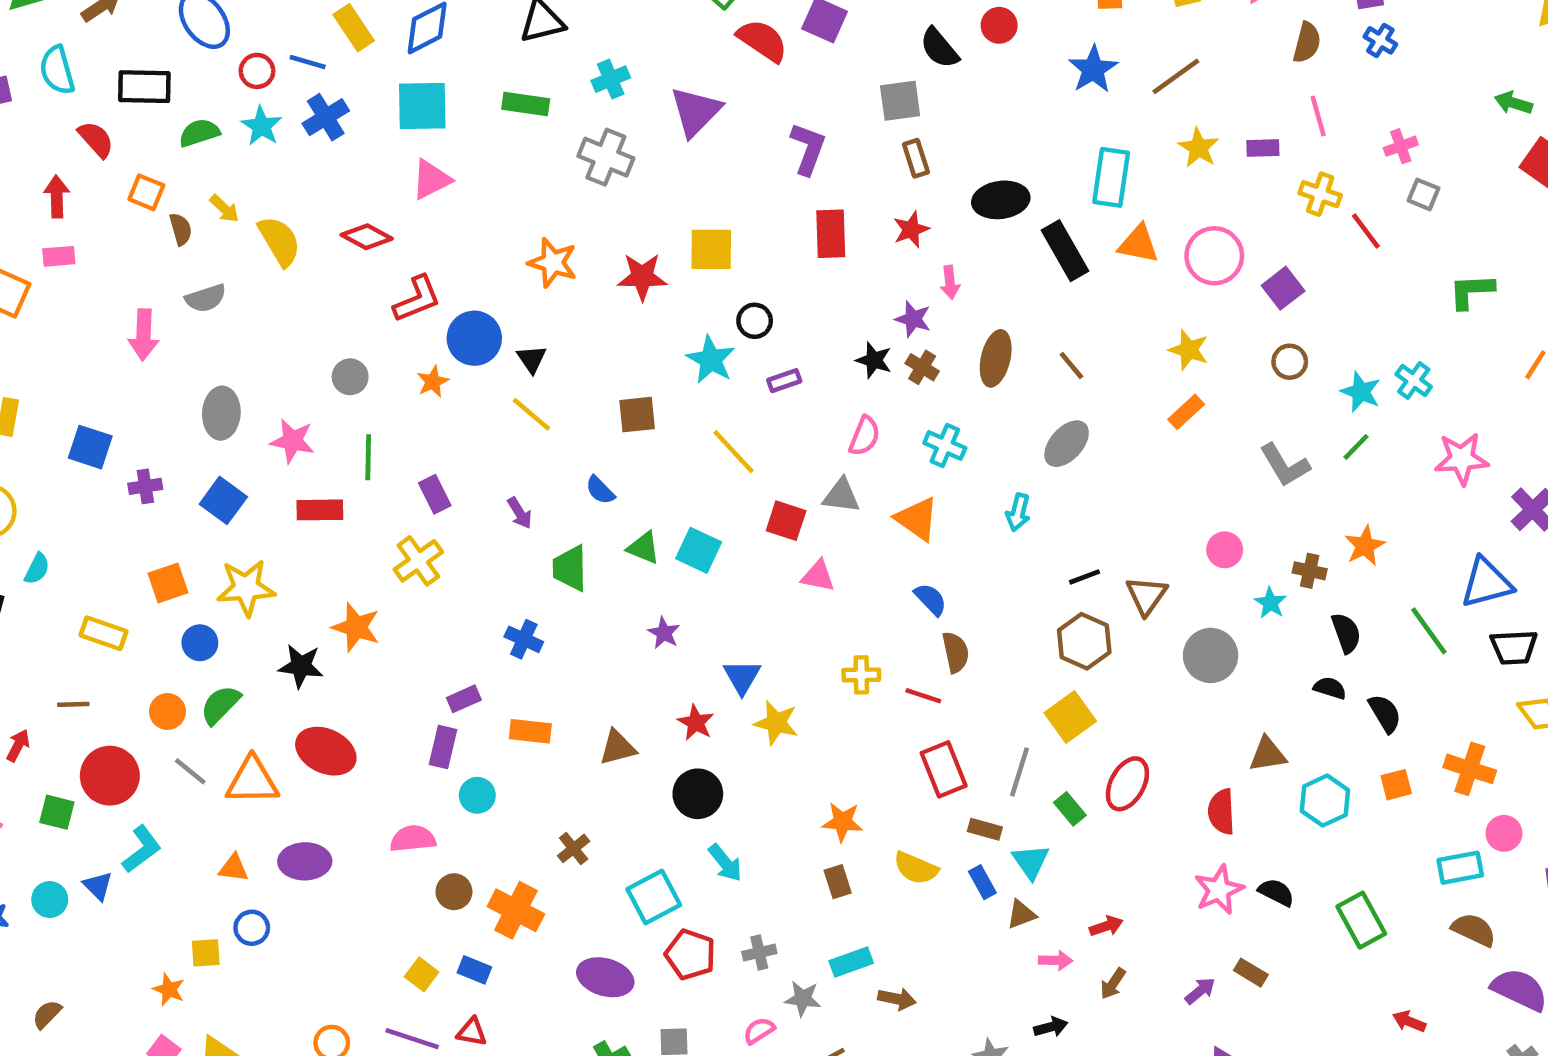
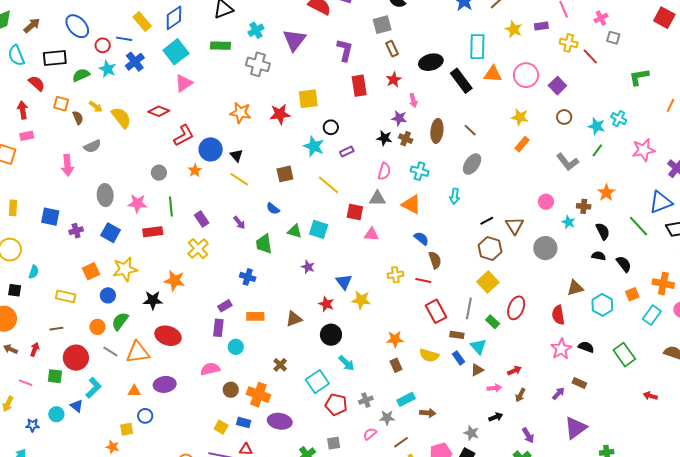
cyan square: (422, 106) -> (176, 52), turned -30
cyan rectangle: (1460, 868) -> (652, 315), moved, turned -36
purple ellipse: (605, 977) -> (280, 421), moved

